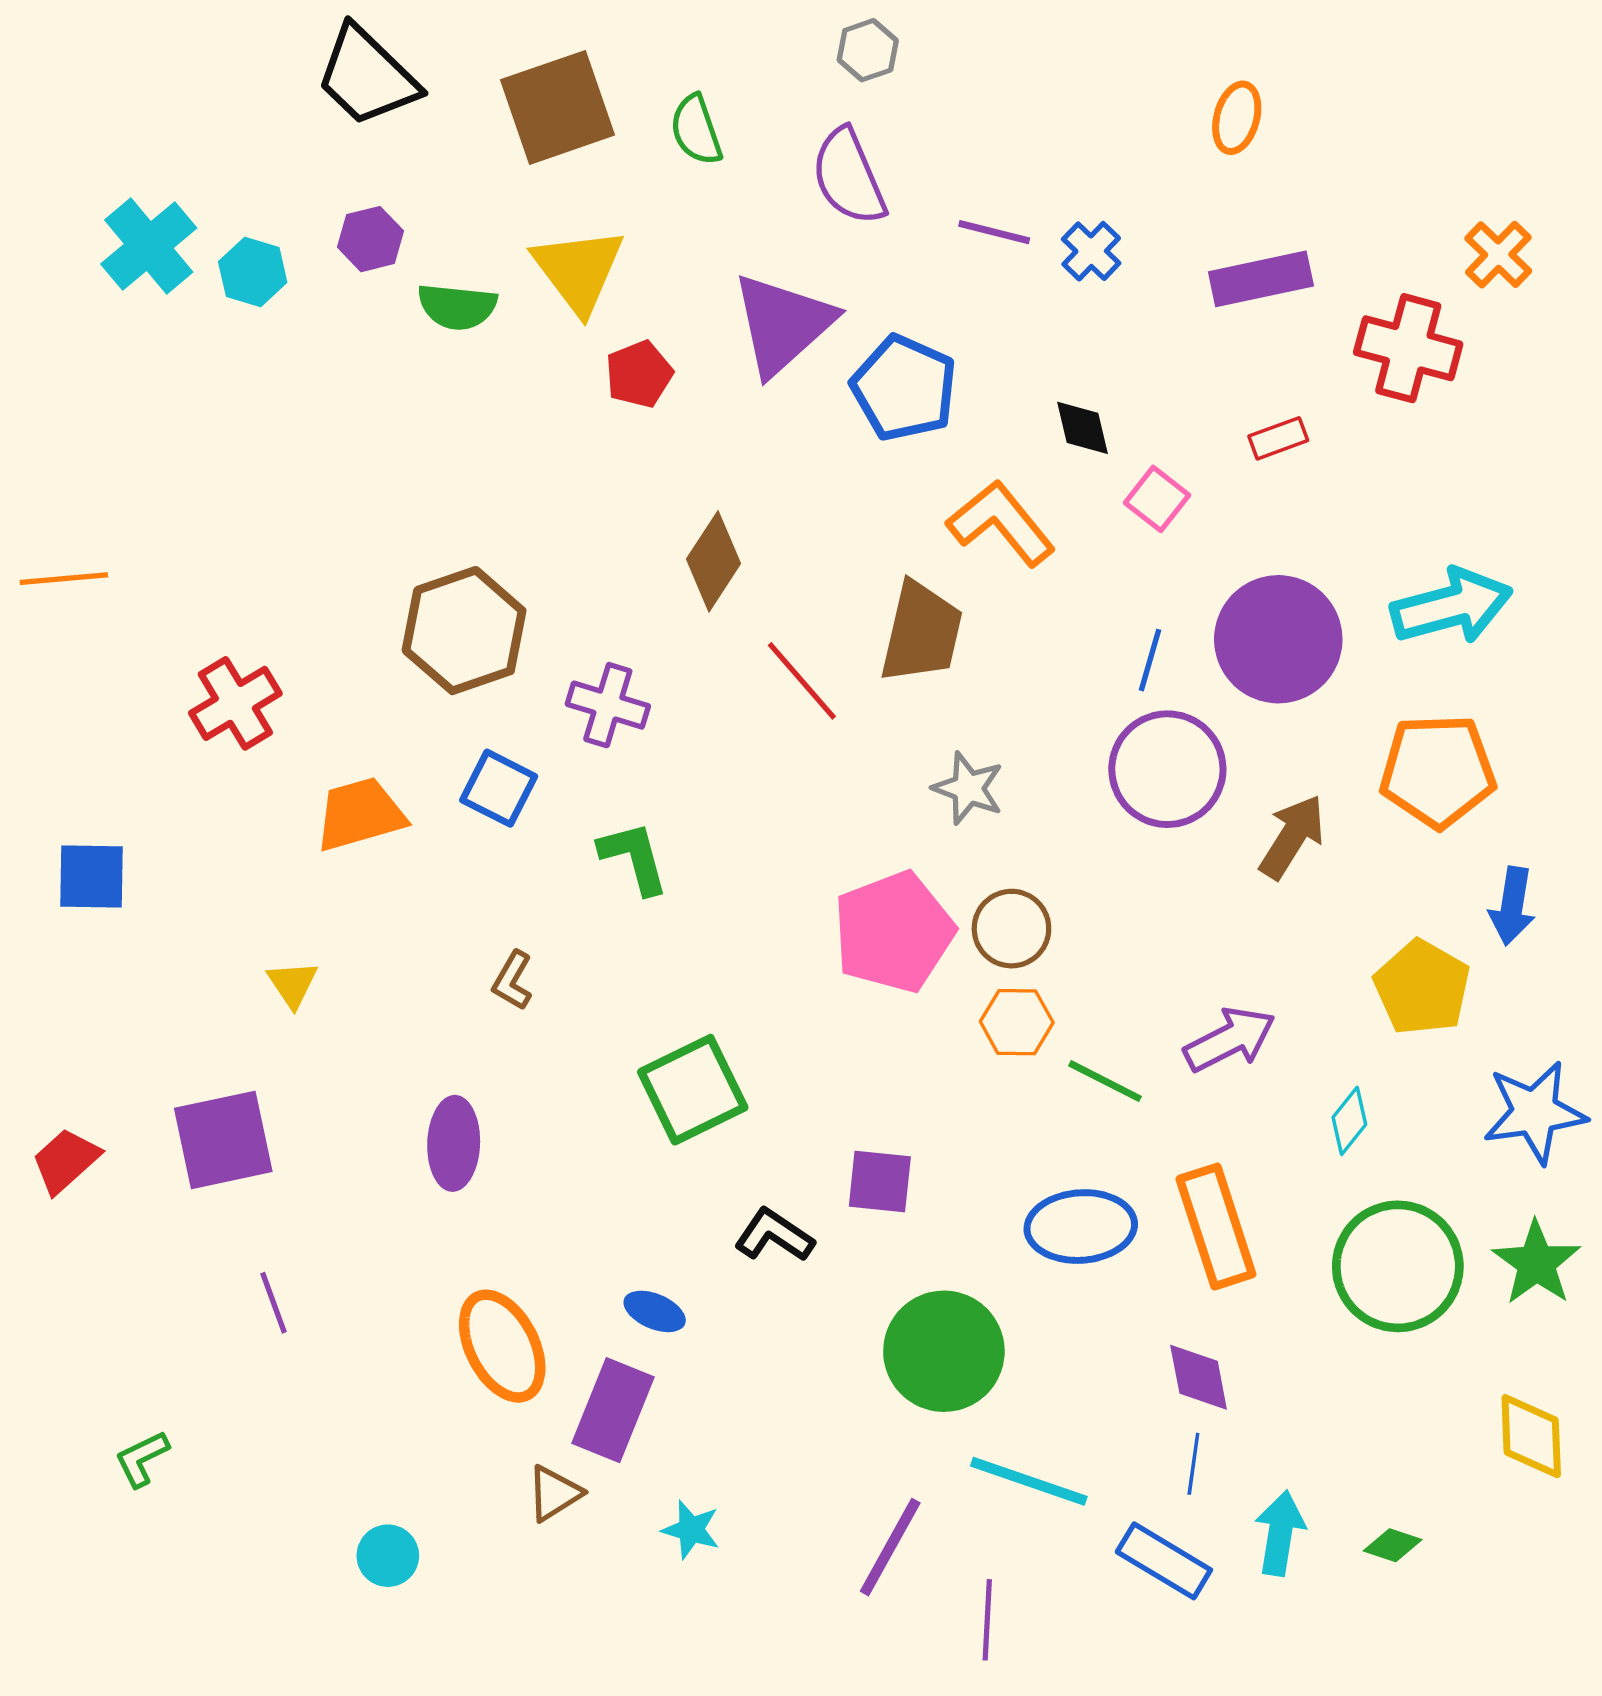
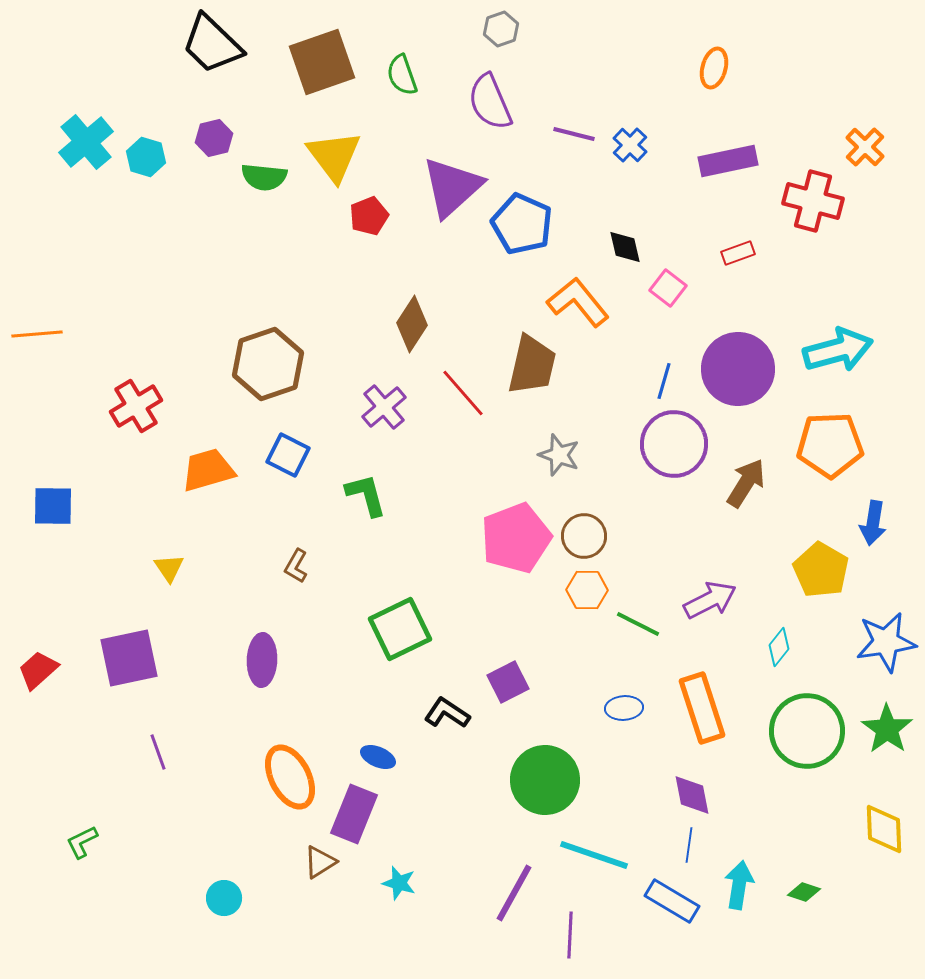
purple cross: (608, 705) -> (384, 407), moved, turned 33
purple square: (880, 1181) -> (508, 682), turned -33
blue ellipse: (1081, 1227) -> (624, 708), size x0.6

